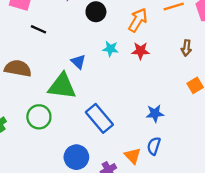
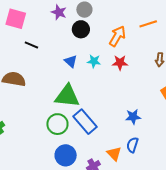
blue triangle: (78, 62) -> (71, 61), moved
green triangle: (62, 86) -> (67, 96), moved
green circle: (39, 117) -> (57, 124), moved

